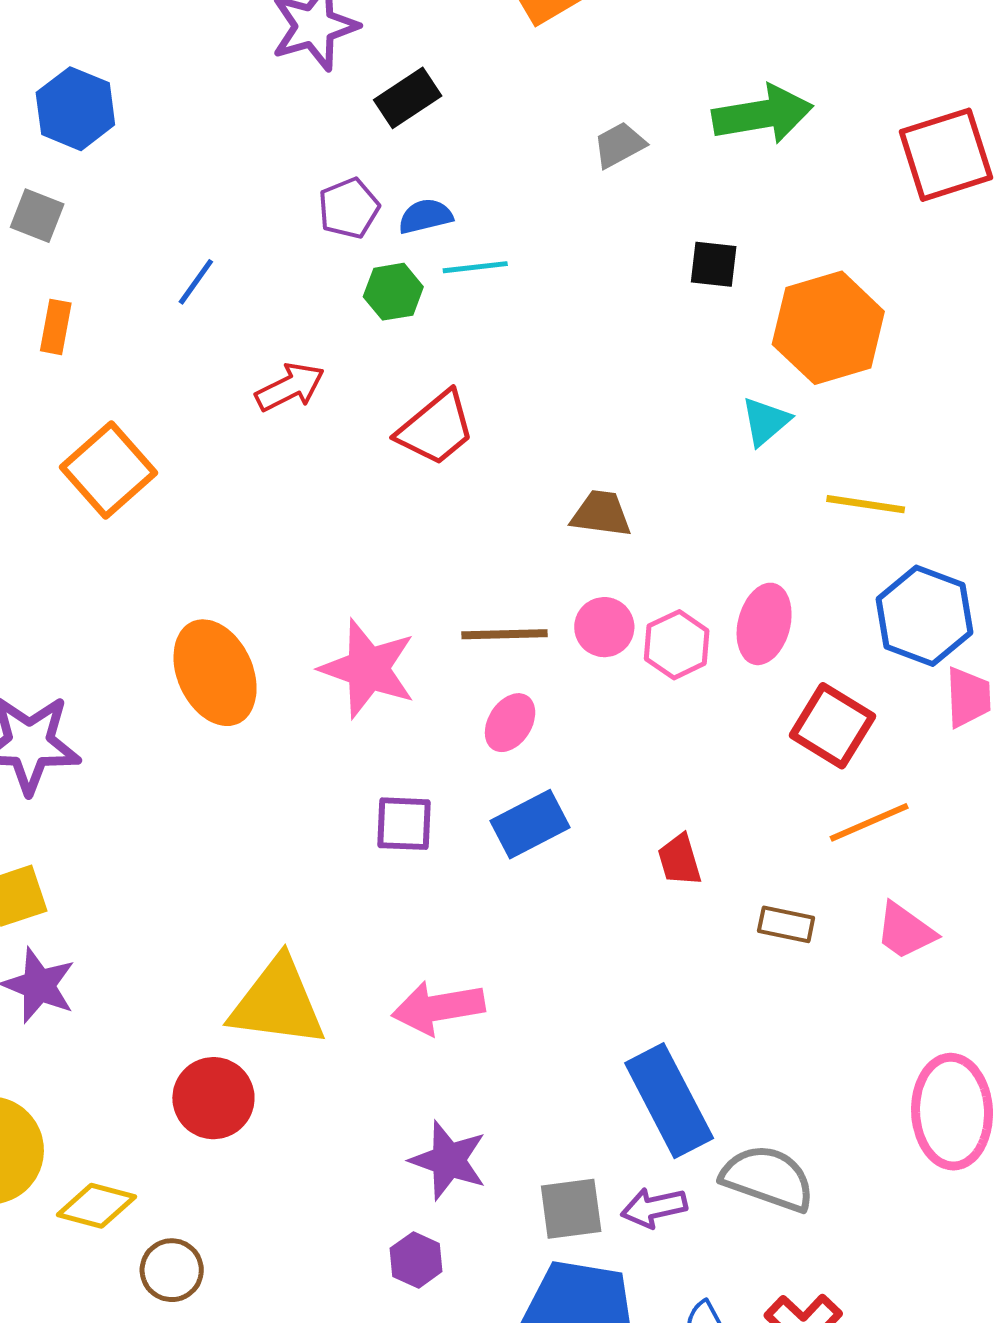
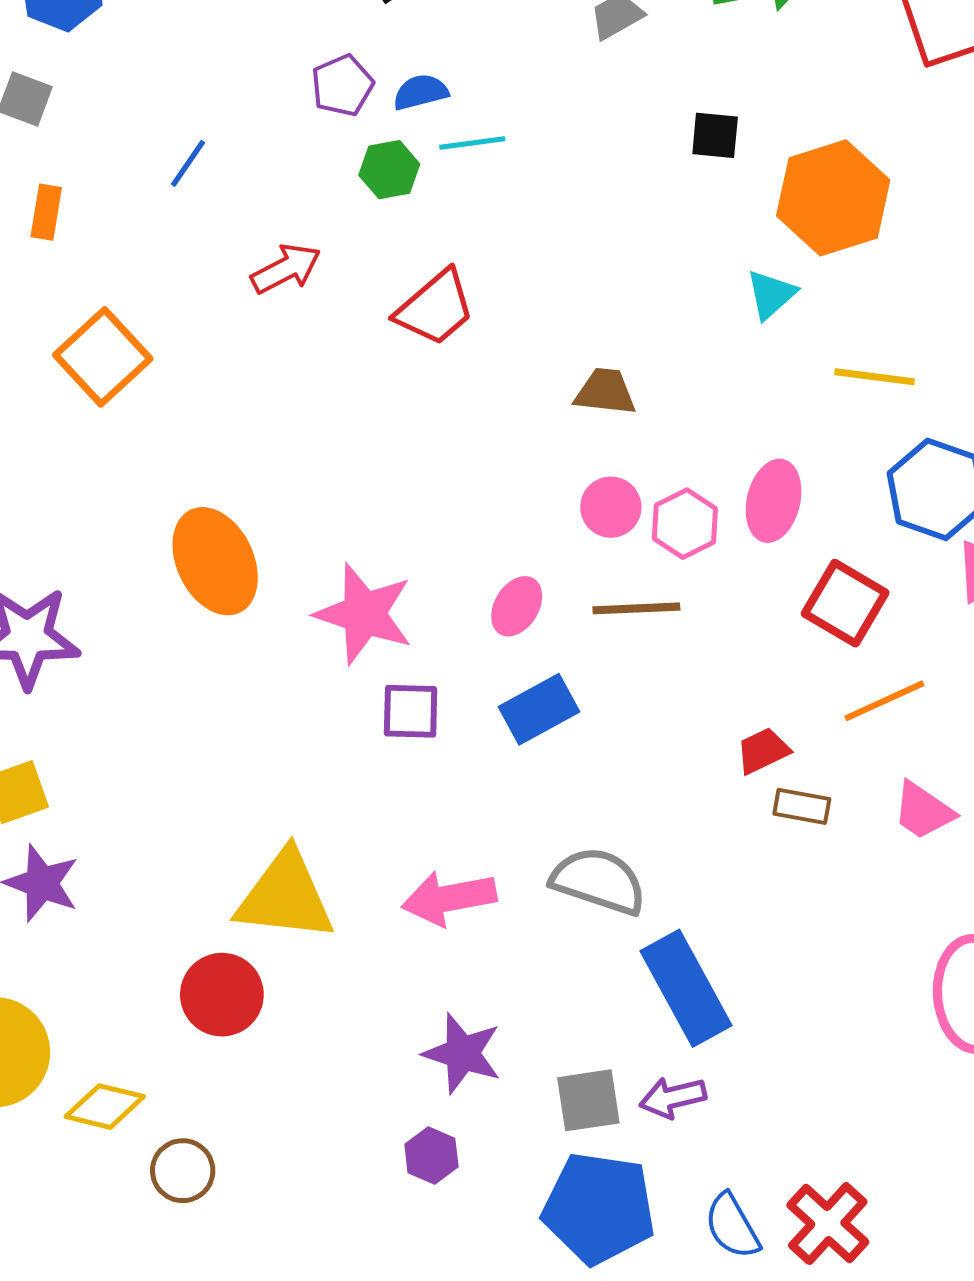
brown line: (505, 634) -> (636, 608), moved
pink star: (368, 669) -> (364, 614), moved
red trapezoid: (680, 860) -> (763, 751), moved, turned 82
gray semicircle: (768, 1178) -> (599, 881), moved

